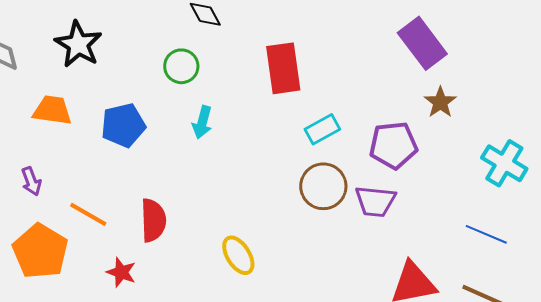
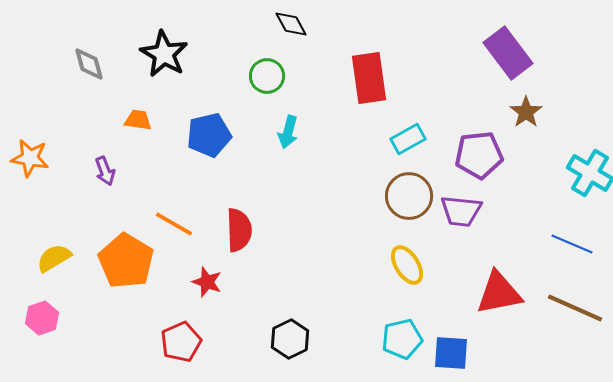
orange trapezoid: (52, 110) -> (138, 120), size x0.7
purple arrow: (31, 181) -> (105, 171), moved
yellow ellipse: (238, 255) -> (407, 265), moved

